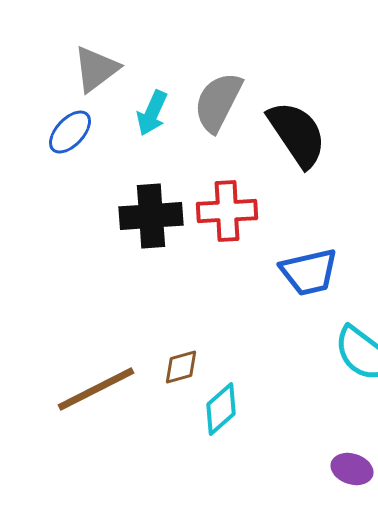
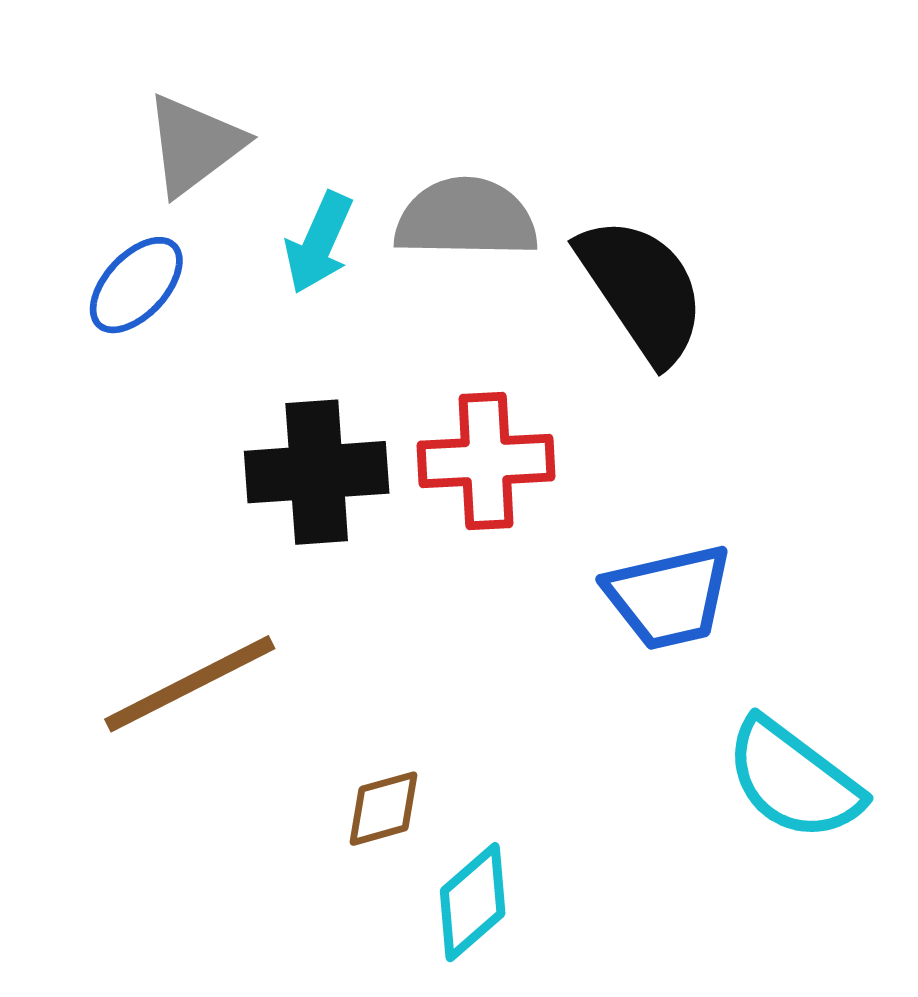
gray semicircle: (218, 102) -> (466, 218), turned 64
brown line: (96, 389) -> (190, 684), moved

